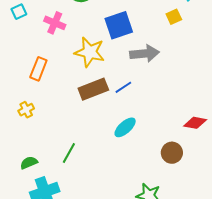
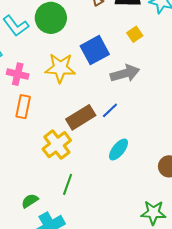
yellow square: (174, 17) -> (135, 34), moved
pink cross: (55, 23) -> (18, 74), moved
yellow star: (90, 52) -> (60, 68), moved
yellow cross: (26, 110) -> (57, 145), moved, size x1.8

